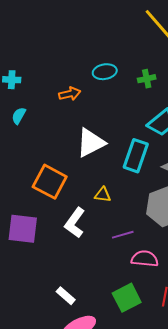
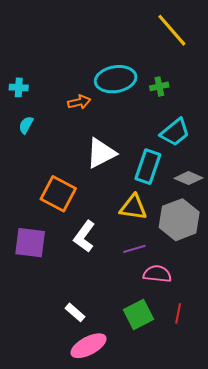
cyan ellipse: (105, 72) -> (116, 79), size x1.6
yellow triangle: (103, 195) -> (133, 207), moved, size x1.6

